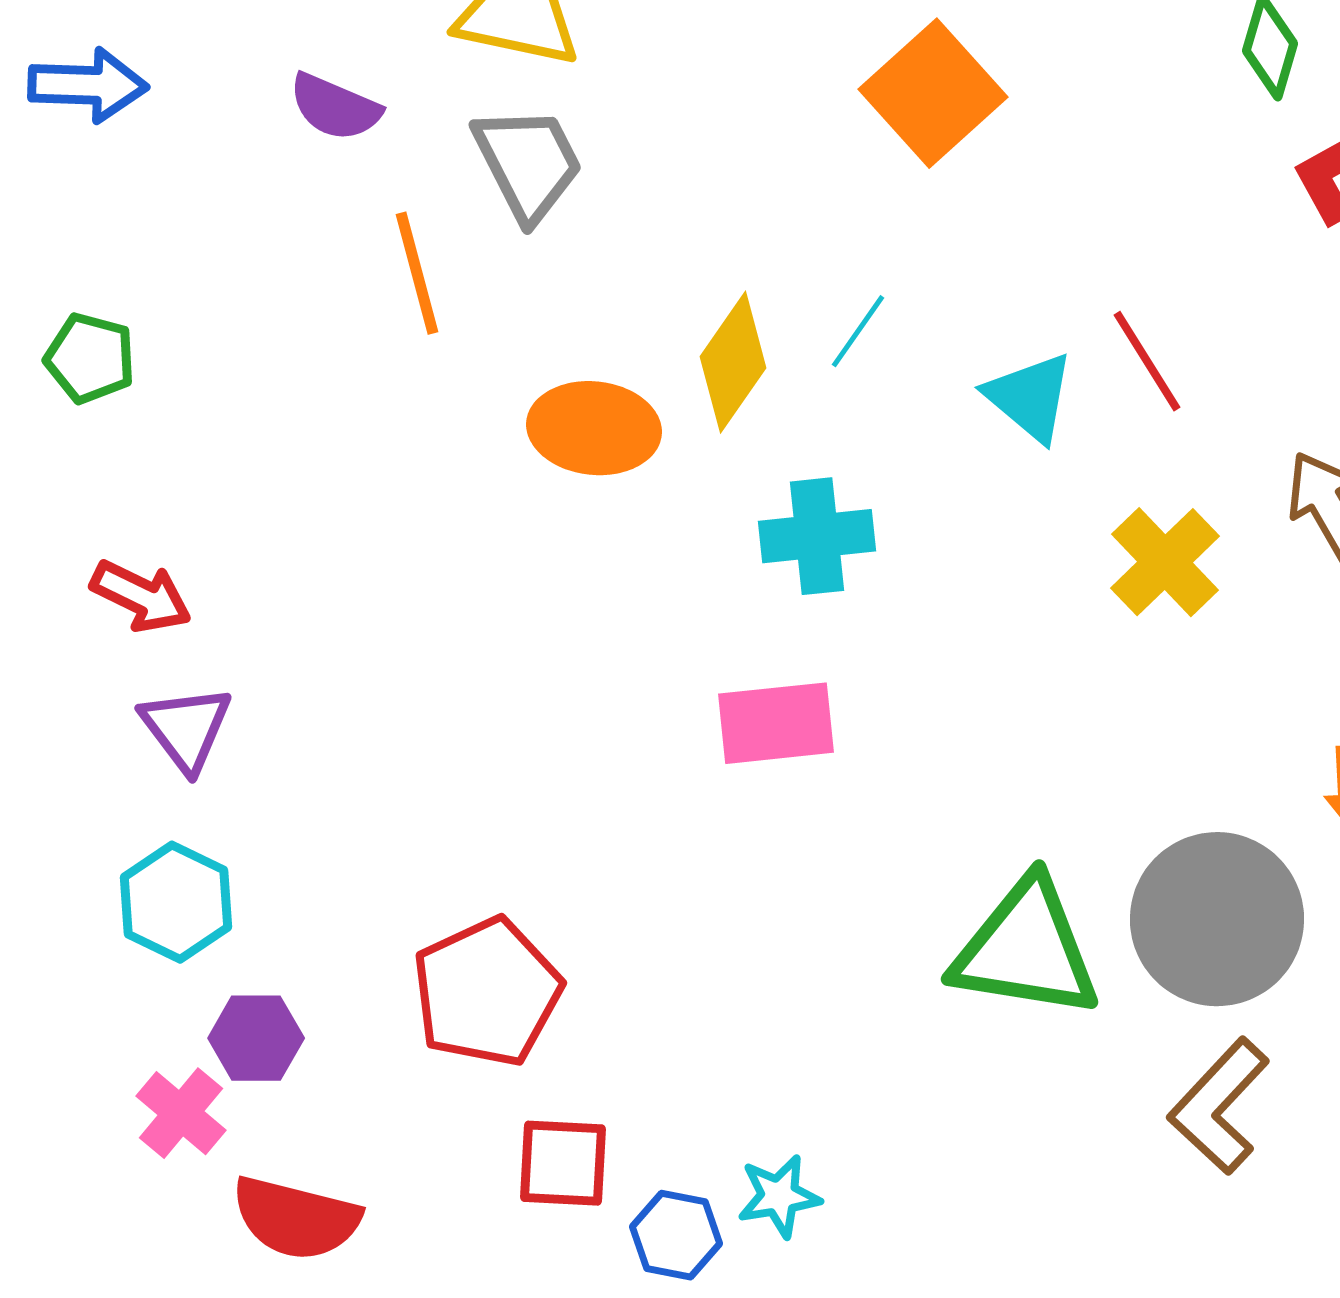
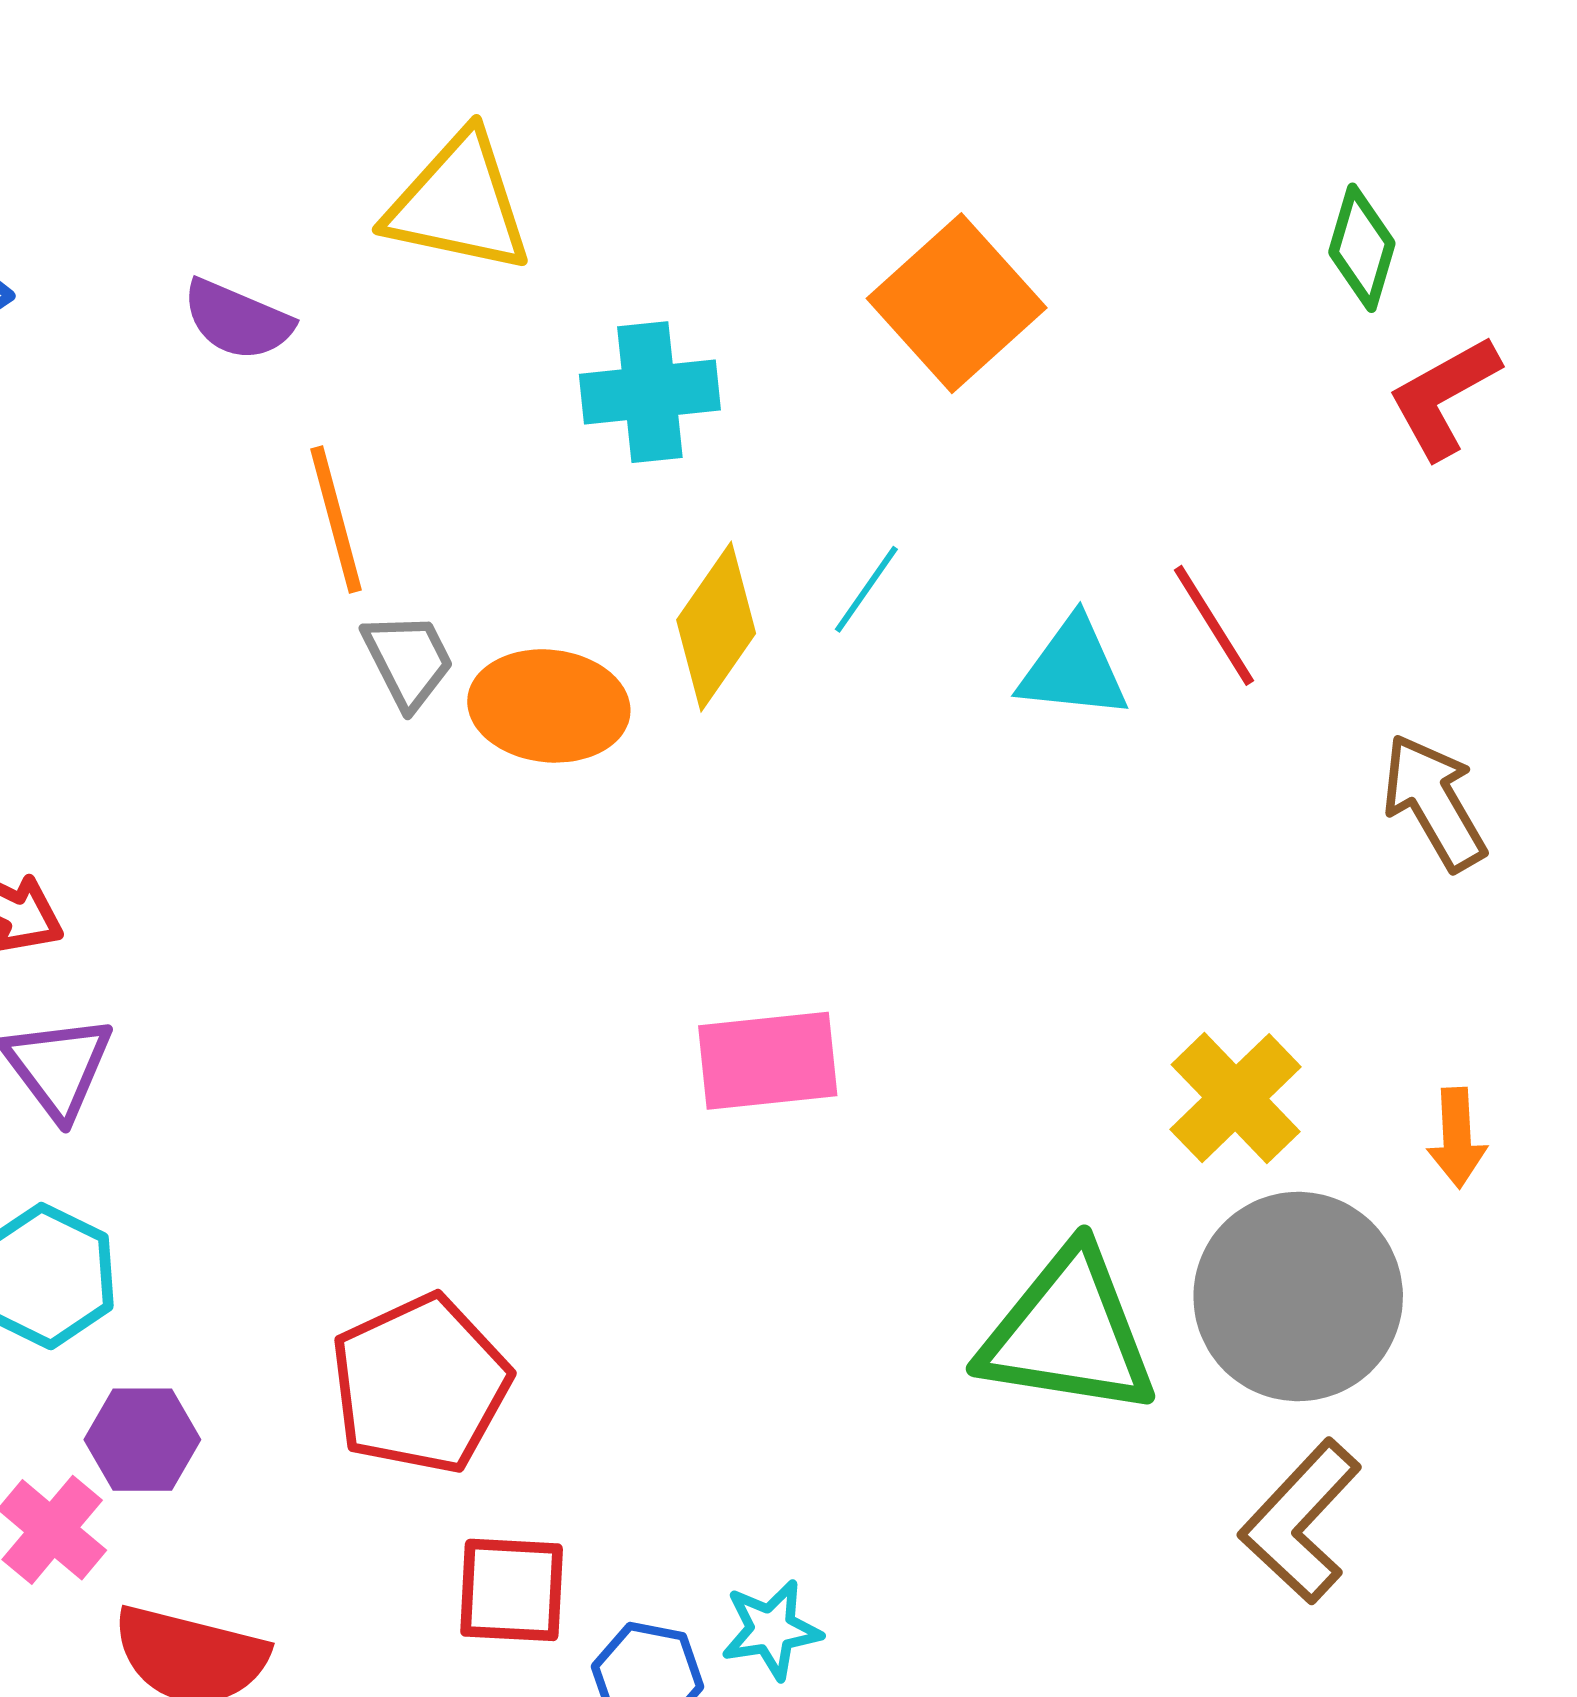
gray trapezoid: (528, 163) -> (408, 660), moved, size x0.7
cyan triangle: (1030, 397) -> (1073, 669), turned -34
cyan cross: (817, 536) -> (650, 392), moved
yellow cross: (1165, 562) -> (1236, 1098), moved

